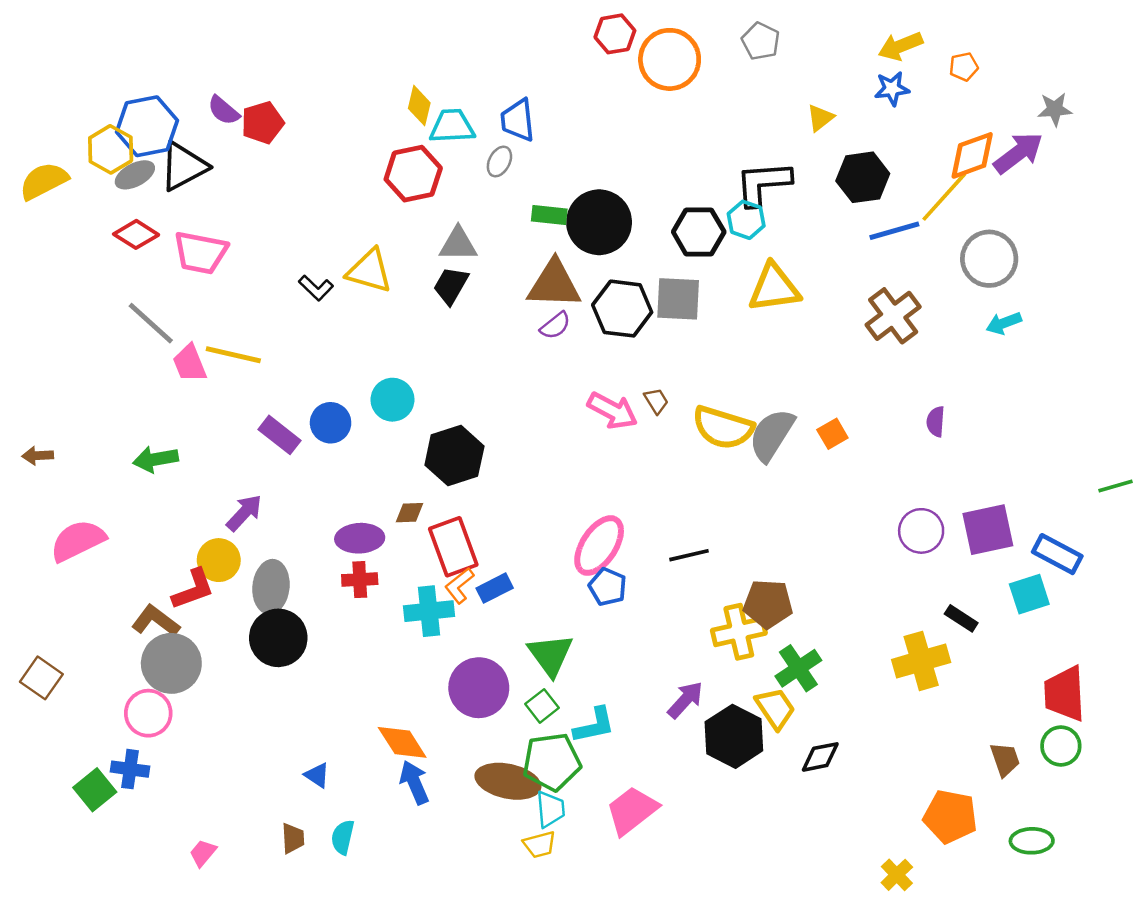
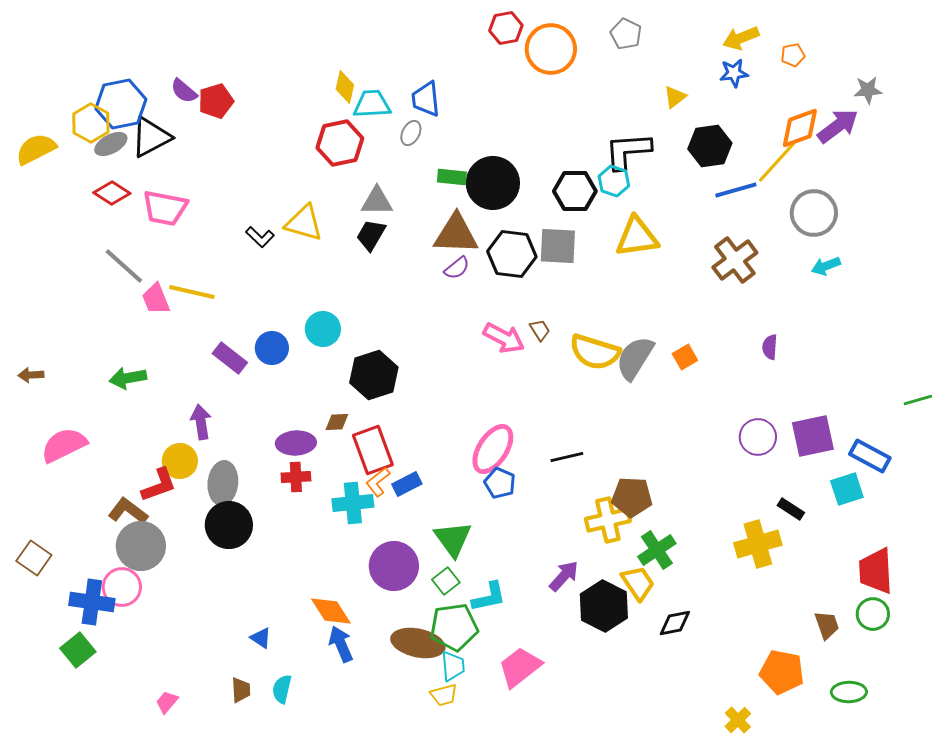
purple arrow: (244, 513) -> (201, 422), turned -52
blue cross: (130, 769) -> (92, 602), moved, size x1.4

